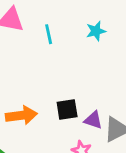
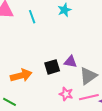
purple triangle: (93, 120) -> (71, 62), moved

